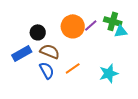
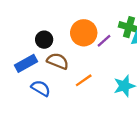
purple line: (91, 25) -> (104, 41), moved
blue semicircle: (47, 70) -> (41, 88), moved, turned -30

